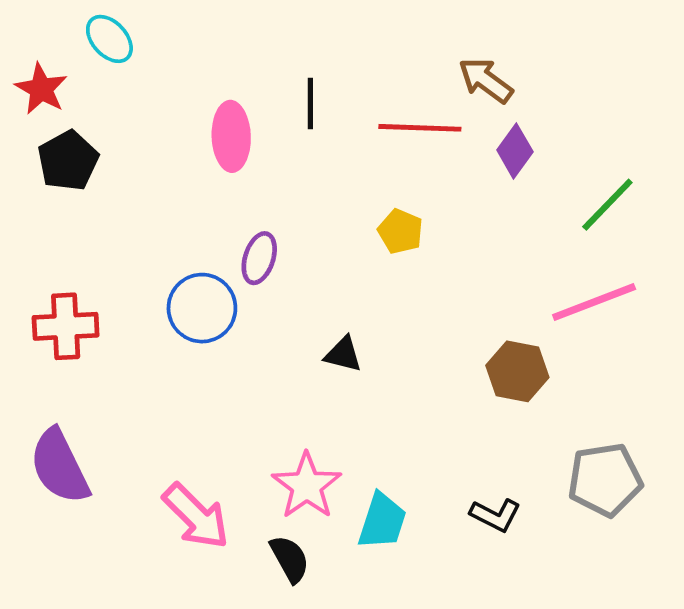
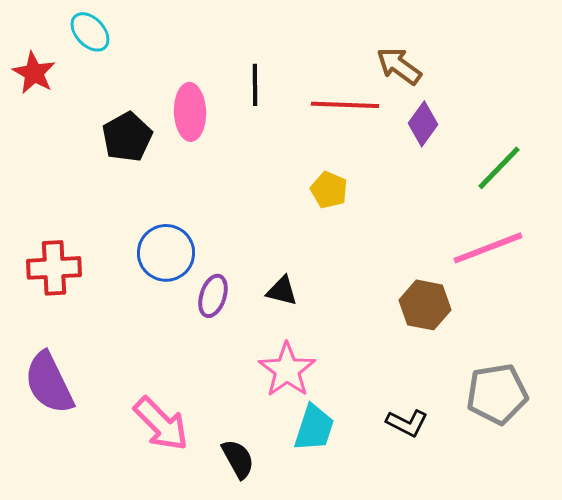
black pentagon: (68, 161) -> (127, 137), moved
purple ellipse: (259, 258) -> (213, 296), moved
pink star: (307, 486) -> (287, 370), moved

